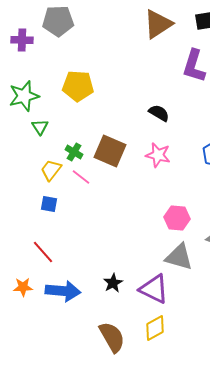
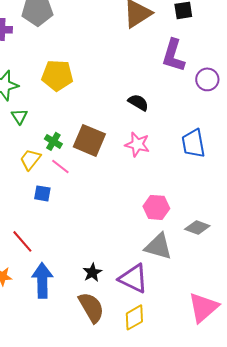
blue square: (49, 204) -> (42, 193), moved
blue arrow: (63, 291) -> (42, 280), turned -96
brown semicircle: (112, 337) -> (91, 307), moved

